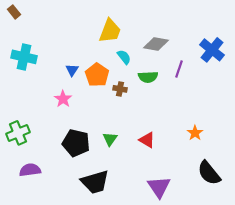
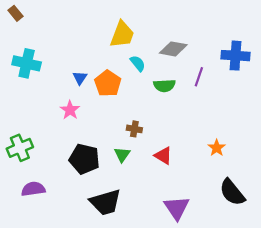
blue cross: (212, 50) -> (236, 56), turned -35
brown cross: (120, 89) -> (134, 129), moved

